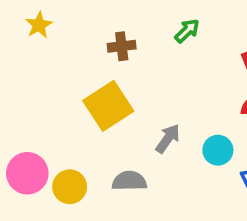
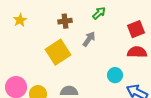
yellow star: (39, 25) -> (20, 20), moved
gray arrow: (168, 139) -> (89, 39), moved

